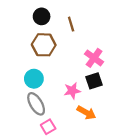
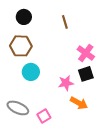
black circle: (42, 16) -> (24, 17), moved
brown hexagon: (44, 45) -> (21, 46), moved
gray ellipse: (36, 104) -> (18, 108), moved, turned -35

